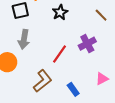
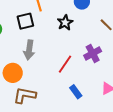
brown L-shape: (43, 81) -> (25, 95), moved, turned -130
blue rectangle: (73, 89) -> (76, 92), moved

